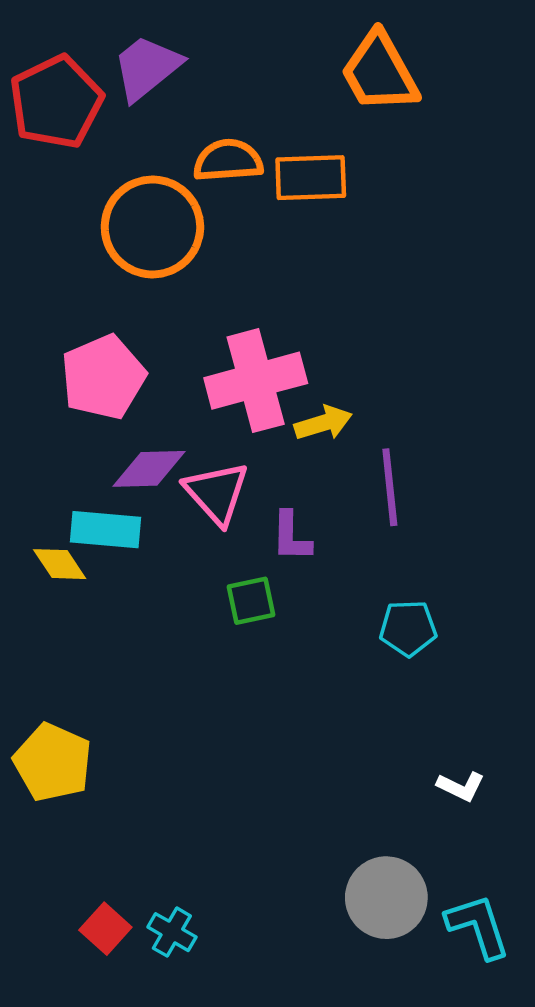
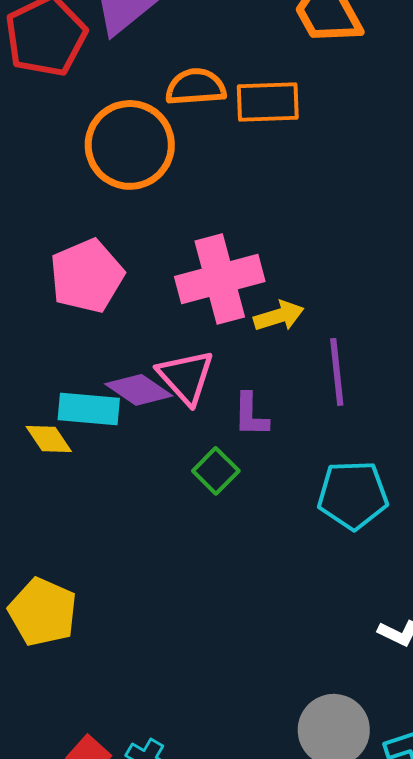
purple diamond: (149, 469) -> (139, 390), moved, turned 36
green square: (251, 601) -> (216, 471), turned -33
cyan pentagon: (408, 628) -> (353, 495), size x1.4

